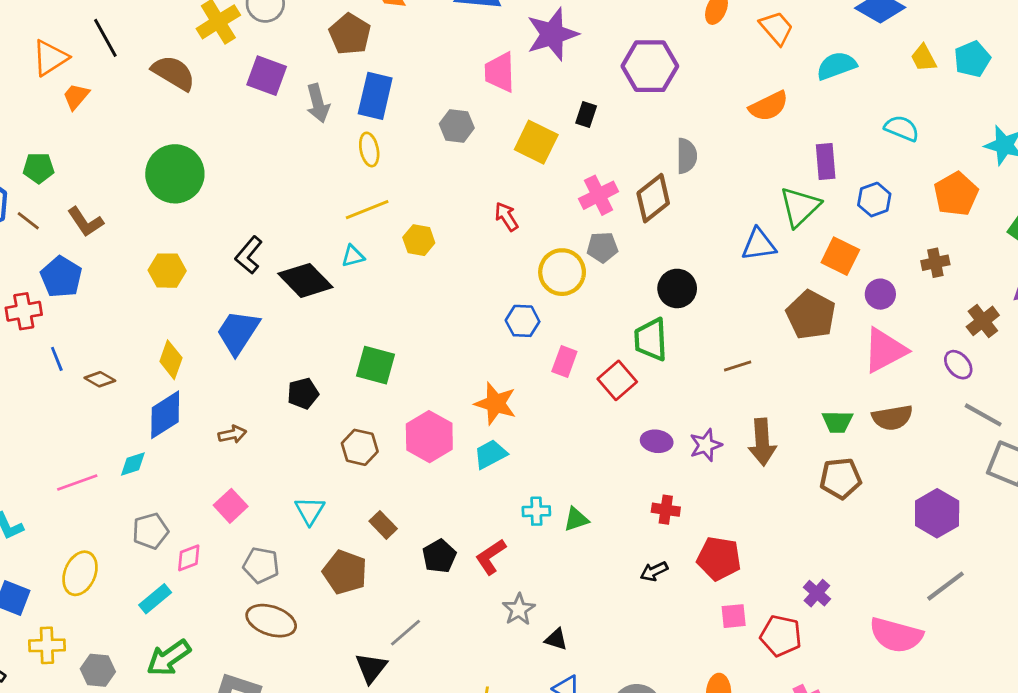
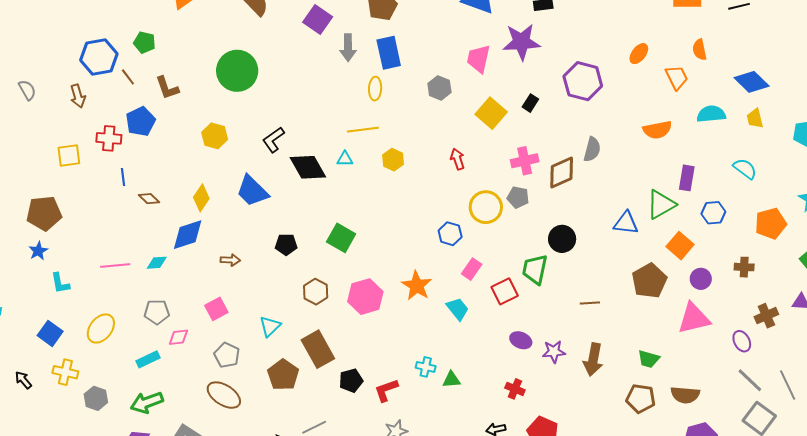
yellow trapezoid: (924, 58) -> (755, 118), moved
blue rectangle: (375, 96) -> (389, 53), turned -40
blue trapezoid: (238, 332) -> (252, 191), turned -93
brown semicircle: (892, 418) -> (685, 395), moved
cyan trapezoid: (490, 454) -> (458, 309), moved, turned 65
brown rectangle: (383, 525) -> (318, 349), size x1.8

